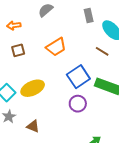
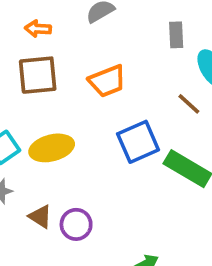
brown square: (18, 50) -> (38, 75), size x1.6
purple circle: (78, 104) -> (76, 224), moved

